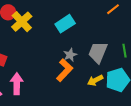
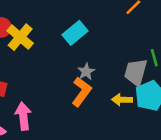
gray trapezoid: (98, 52) -> (136, 72), moved
yellow arrow: (95, 80) -> (122, 100), turned 35

